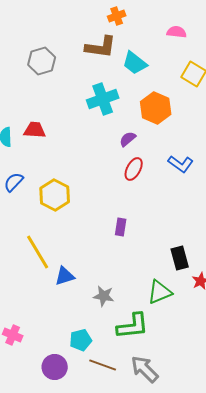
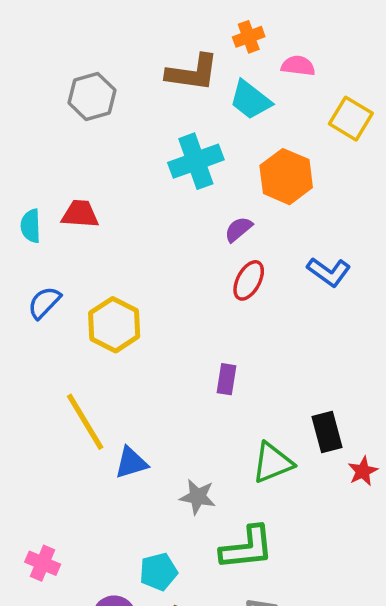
orange cross: (117, 16) -> (249, 37), moved
pink semicircle: (177, 32) -> (298, 66), moved
green triangle: (160, 292) -> (273, 463), moved

